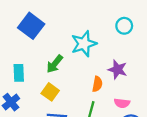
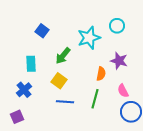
blue square: (31, 26) -> (42, 31), moved, size x0.6
cyan circle: (124, 26) -> (117, 26), moved
pink semicircle: (122, 103) -> (123, 91), turned 56

